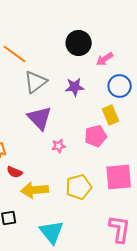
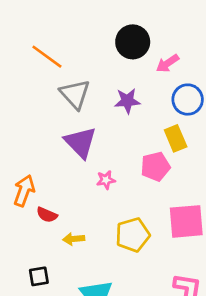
gray triangle: (36, 82) -> (75, 94), turned -35
yellow arrow: (35, 190) -> (74, 239), size x0.6

